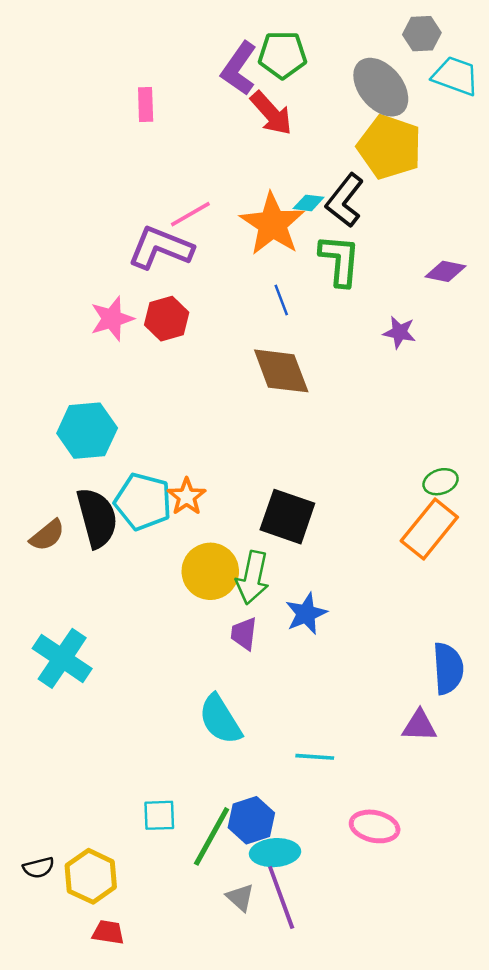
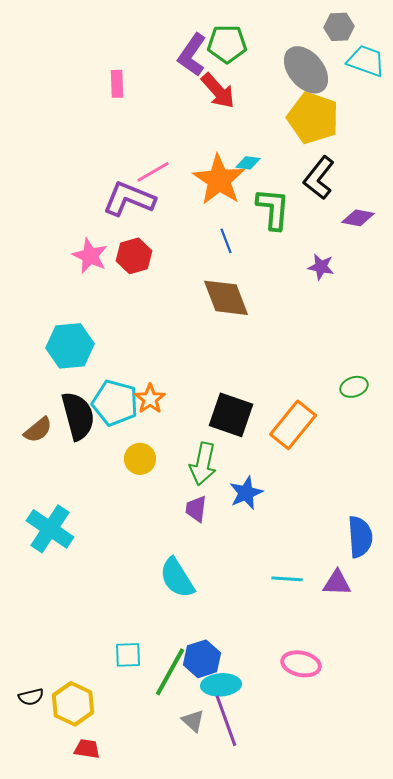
black L-shape: (345, 200) -> (319, 178), moved
pink star: (112, 319) -> (90, 256), turned -30
orange rectangle: (429, 529) -> (293, 425), moved
yellow circle: (210, 571) -> (140, 459), moved, size x0.7
cyan line: (315, 757) -> (287, 579), moved

